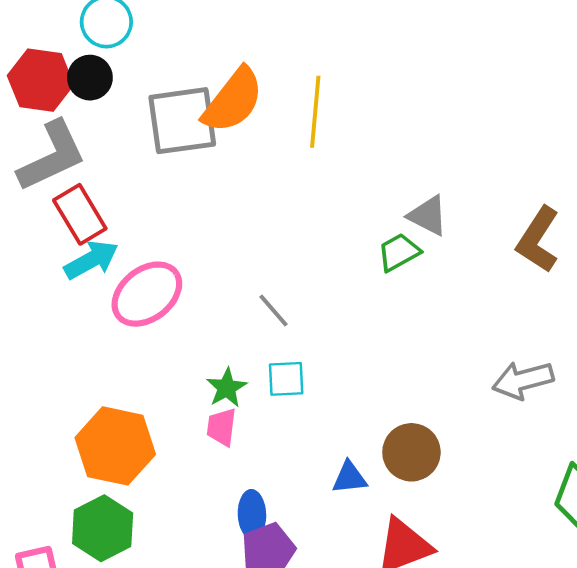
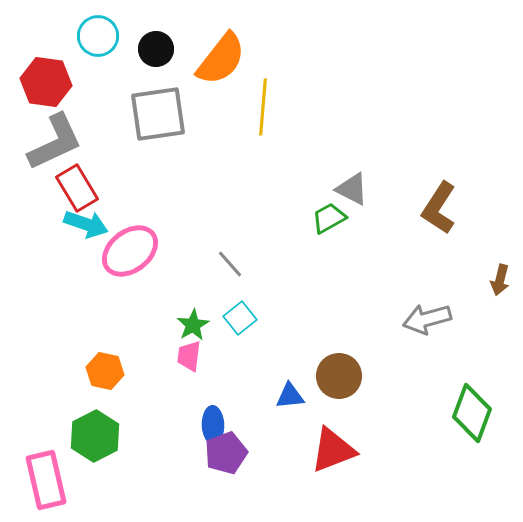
black circle: (90, 78) -> (156, 49), moved
orange semicircle: (233, 100) -> (221, 59), moved
cyan arrow: (91, 260) -> (86, 224), turned 48
cyan square: (286, 379) -> (240, 318), turned -36
orange hexagon: (115, 446) -> (105, 371), size x0.6

